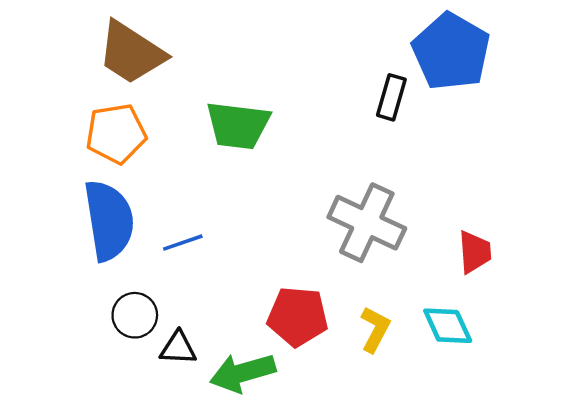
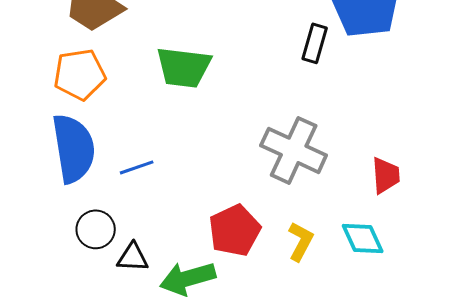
red pentagon: (298, 316) -> (235, 230), turned -30

